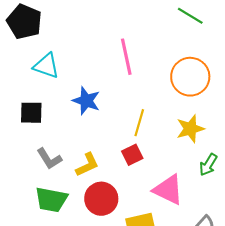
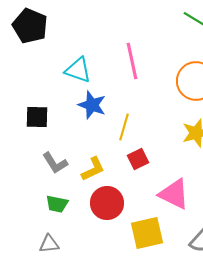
cyan triangle: (46, 66) -> (78, 70), moved
yellow line: (139, 123) -> (124, 127), moved
green trapezoid: (51, 200) -> (57, 204), size x0.7

